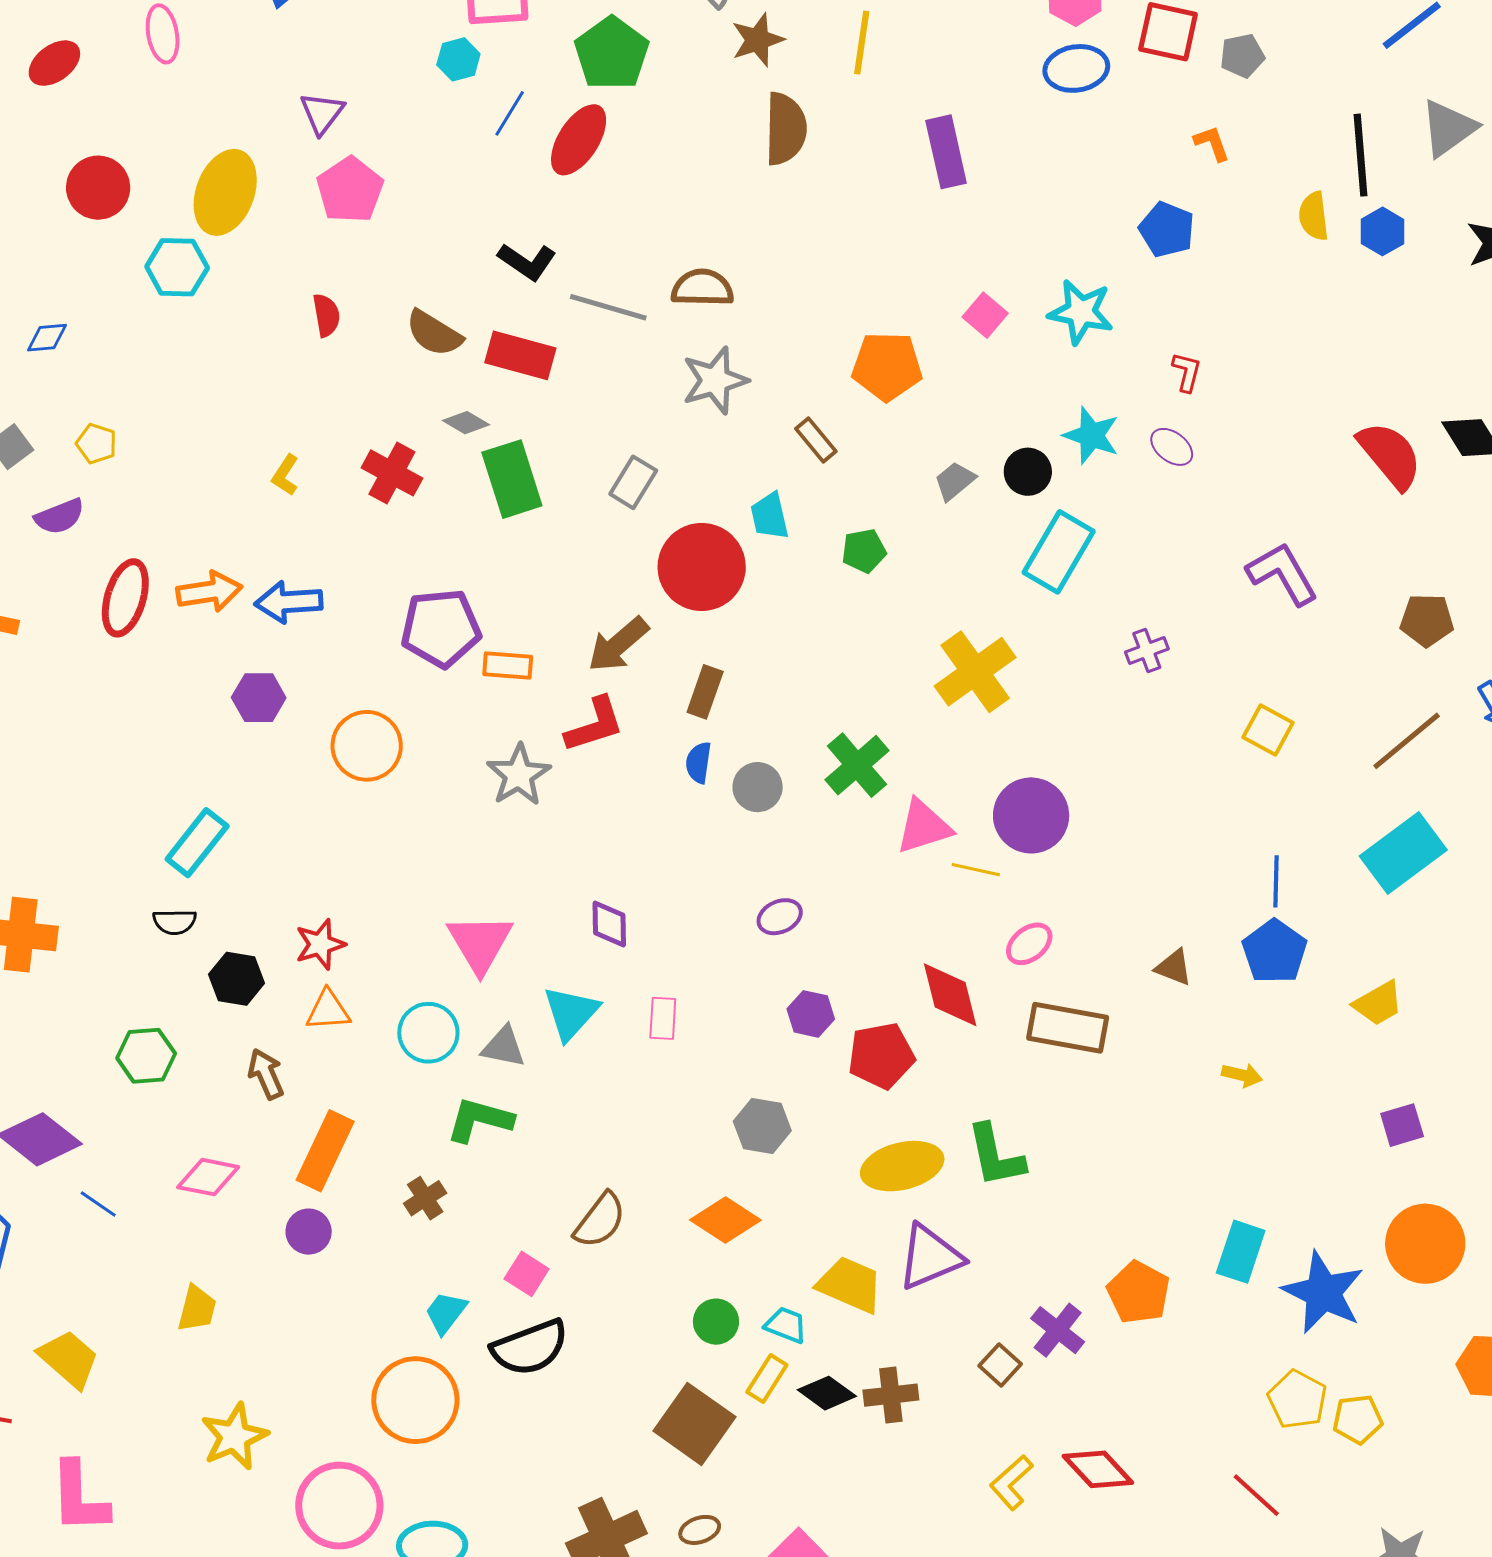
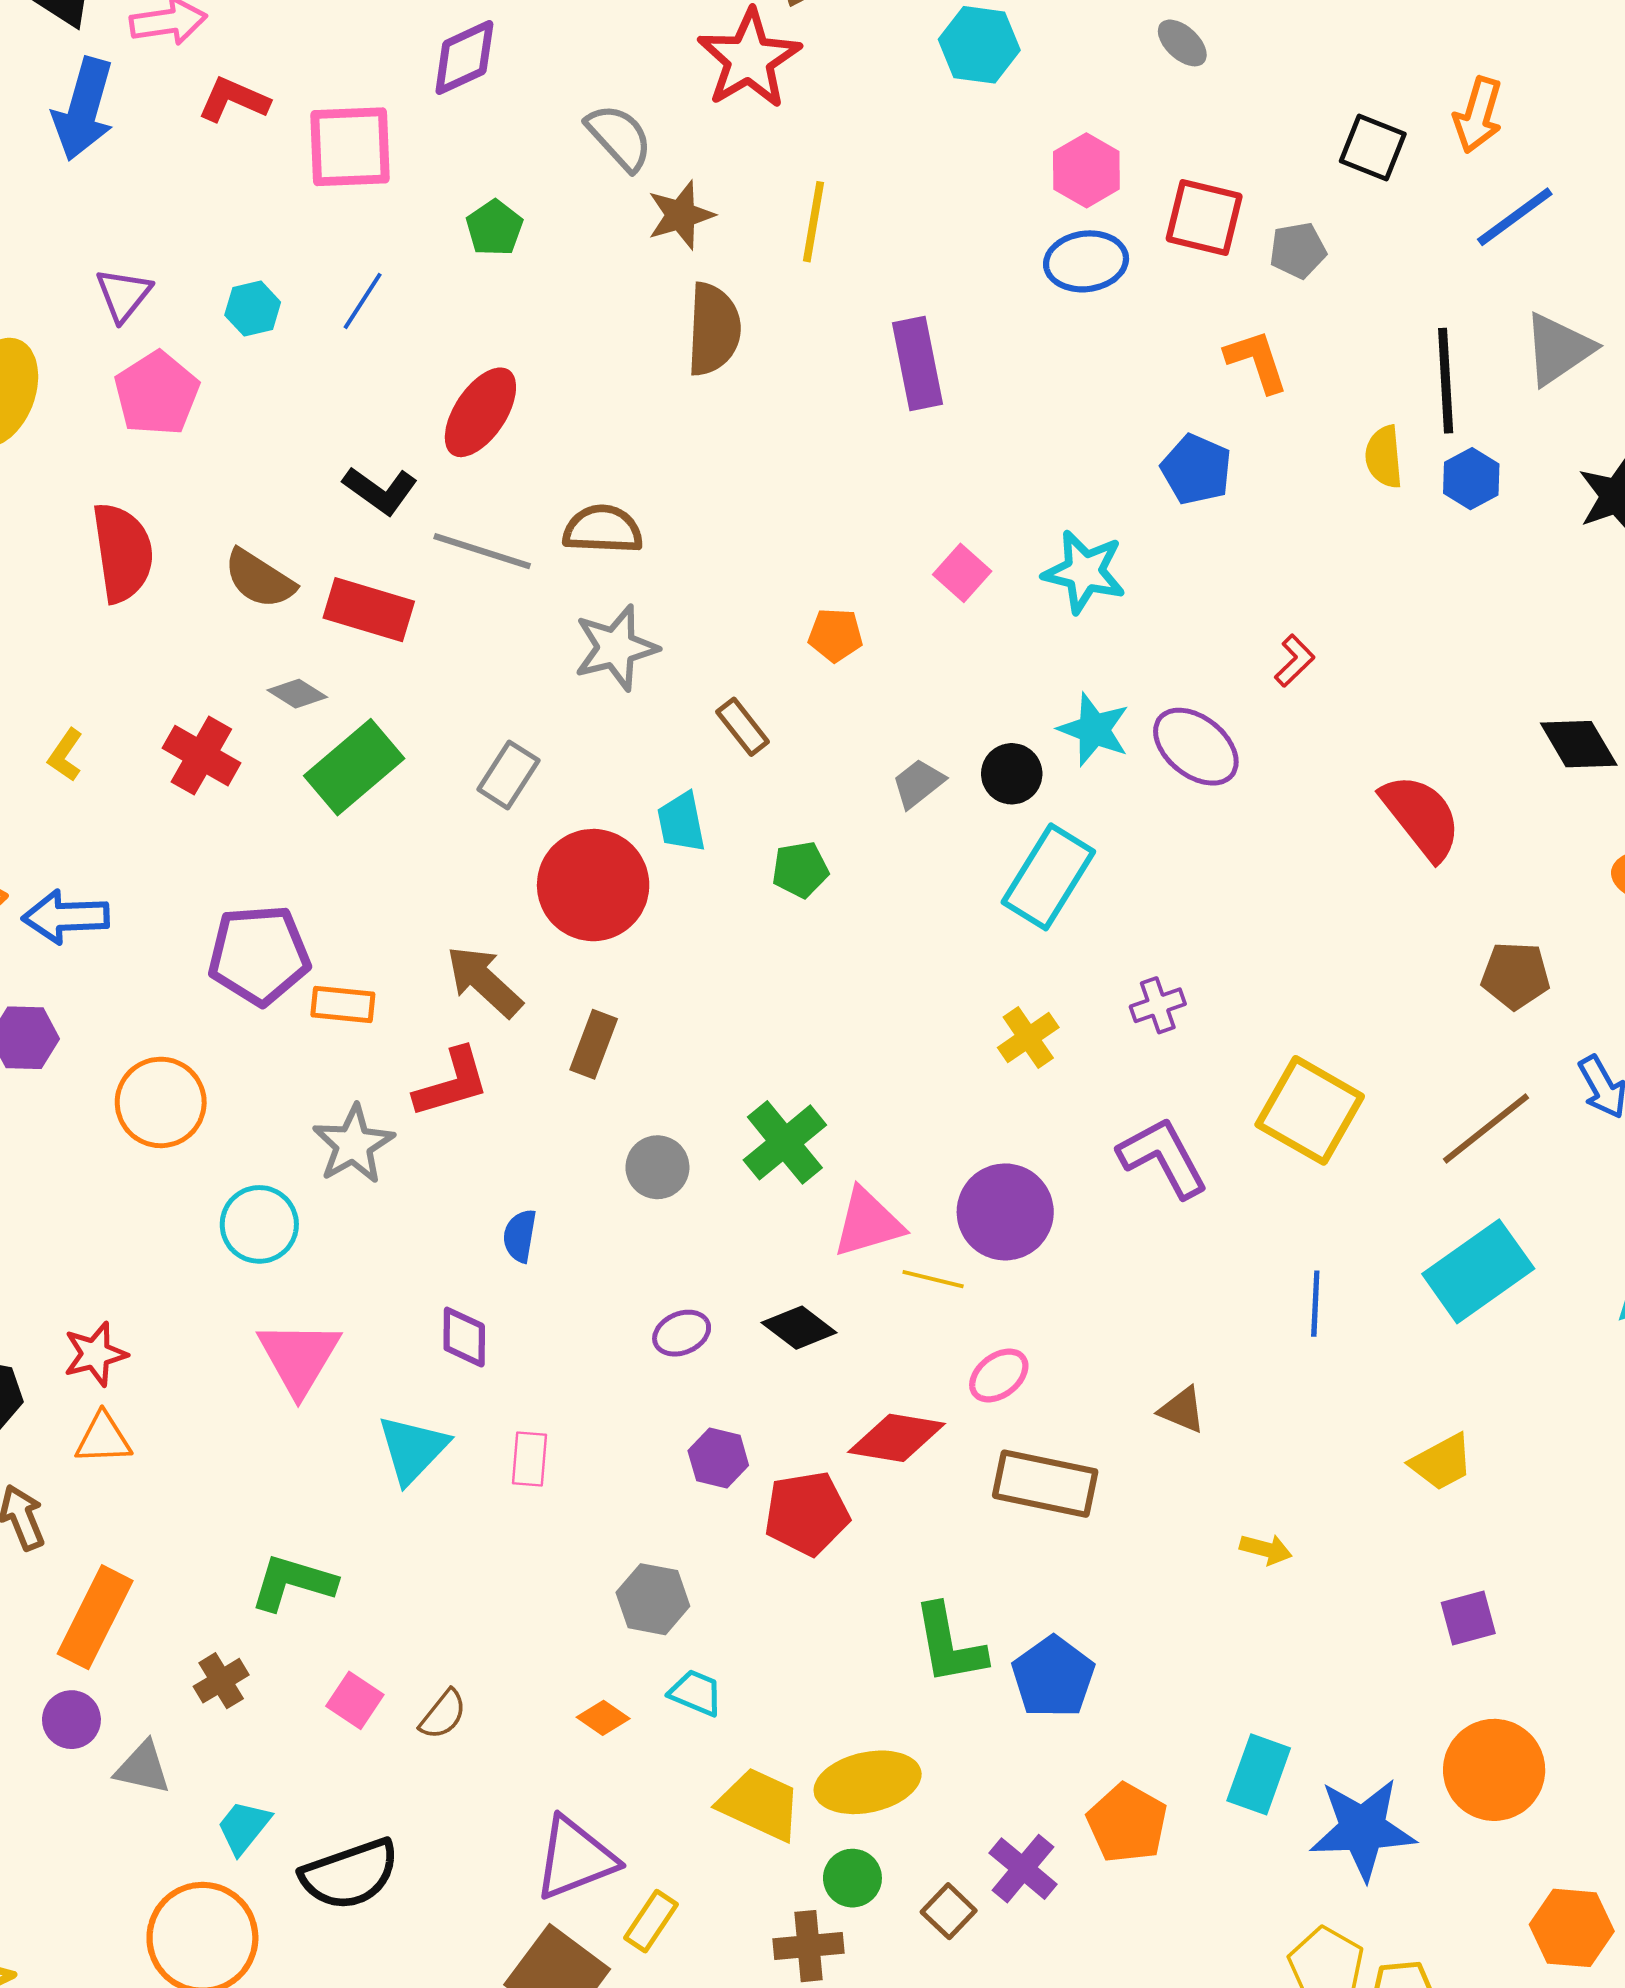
green pentagon: (612, 53) -> (494, 228), size x0.6
cyan hexagon: (458, 59) -> (253, 309), moved
red ellipse: (579, 140) -> (480, 412), moved
orange L-shape: (1212, 143) -> (1257, 361), size x1.4
red semicircle: (326, 315) -> (123, 553), size x1.8
orange pentagon: (887, 366) -> (835, 635), size x0.6
red L-shape: (1187, 372) -> (1295, 661), moved, turned 30
purple ellipse: (1172, 447) -> (1196, 747), size x1.6
red semicircle: (1390, 455) -> (1421, 817), moved
green rectangle: (512, 479) -> (354, 767), turned 66
purple L-shape: (1282, 574) -> (1163, 1157), moved
brown arrow: (618, 645) -> (484, 981), turned 82
yellow cross: (975, 672) -> (1028, 1038), moved, size x0.6
yellow square: (1268, 730) -> (1310, 1110), size x1.6
blue semicircle: (699, 763) -> (520, 1236), moved
blue pentagon: (1275, 952) -> (1053, 1677), moved
red diamond: (950, 995) -> (896, 1438), turned -68
cyan circle: (428, 1033) -> (259, 1224), moved
gray triangle: (503, 1047) -> (143, 1768), moved
yellow ellipse: (902, 1166) -> (868, 1782), moved
brown semicircle: (600, 1220) -> (443, 1714), size x0.7
orange diamond: (725, 1220) -> (603, 1718), size x0.6
purple triangle: (930, 1257) -> (575, 1858), moved
pink square: (527, 1274) -> (355, 1700), moved
blue star: (1323, 1293) -> (1363, 1829), turned -30
green circle: (716, 1322) -> (852, 1878), moved
cyan trapezoid: (786, 1325) -> (696, 1693), moved
black diamond: (827, 1393) -> (799, 1328), moved

